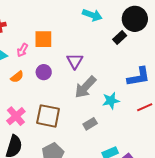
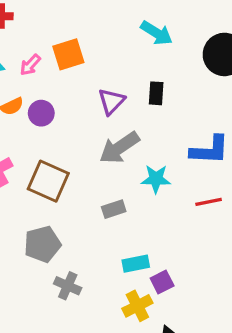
black rectangle: (120, 37) -> (156, 93), moved, turned -56
orange square: (43, 39) -> (68, 54), turned -30
purple circle: (44, 72) -> (41, 113), moved

